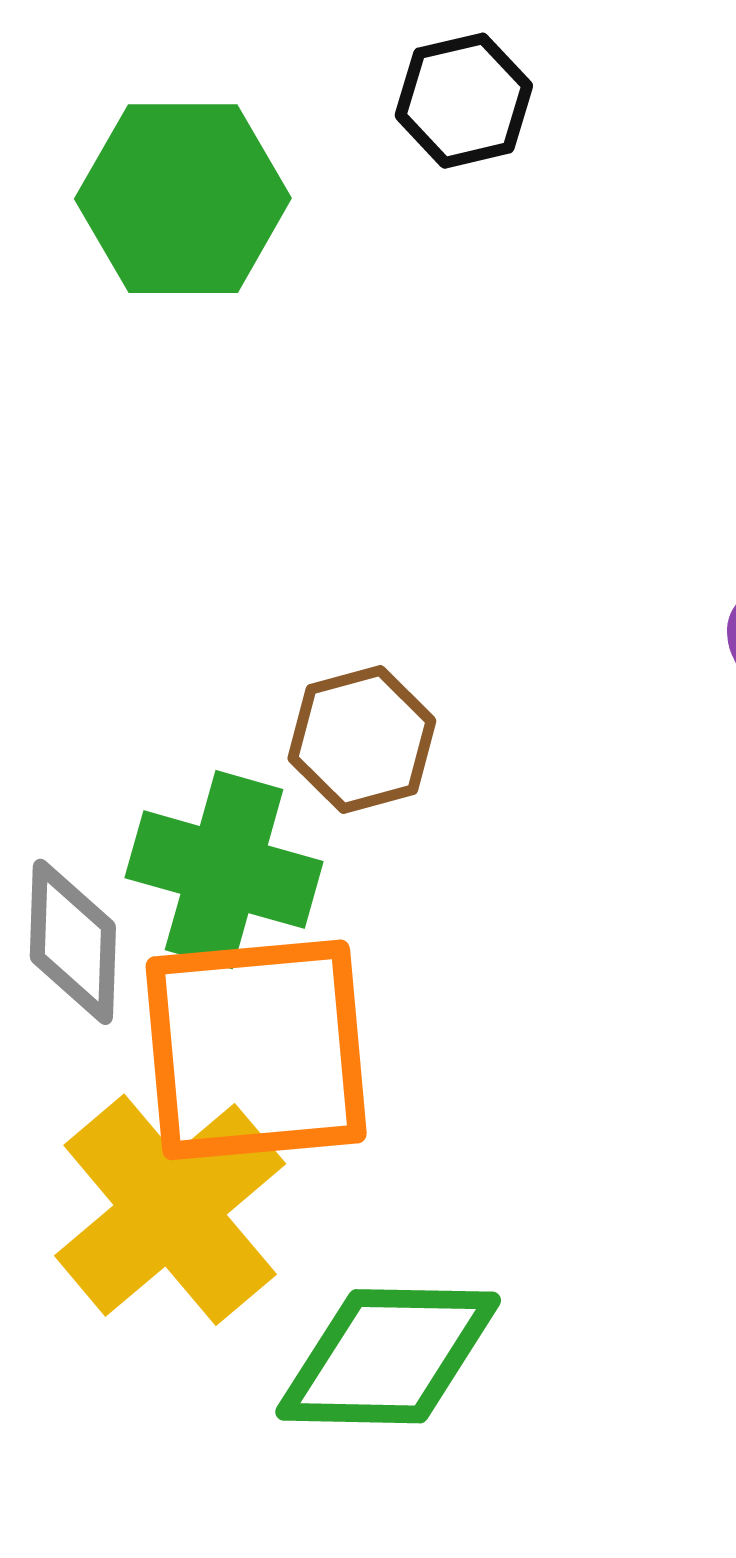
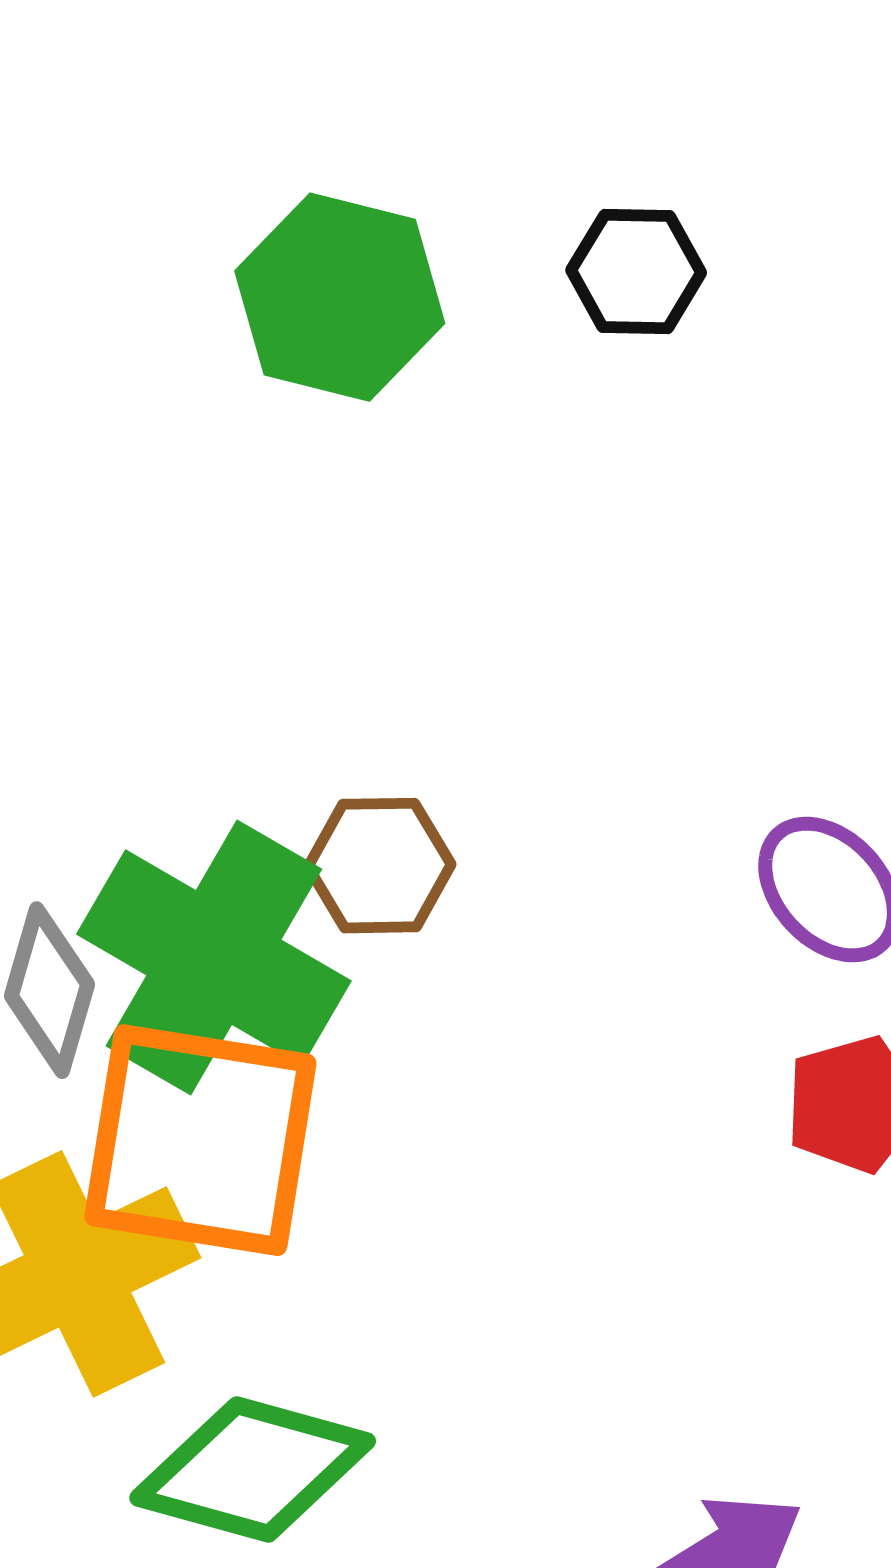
green cross: (224, 870) -> (214, 957), size x1.4

